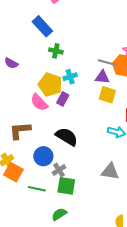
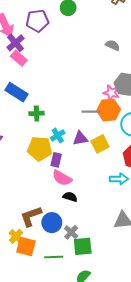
purple triangle: (102, 77) -> (80, 138), moved
yellow square: (107, 95) -> (100, 144), turned -30
pink semicircle: (39, 102) -> (62, 178), moved
brown L-shape: (20, 131) -> (31, 216), moved
black semicircle: (67, 137) -> (70, 197), size x0.6

